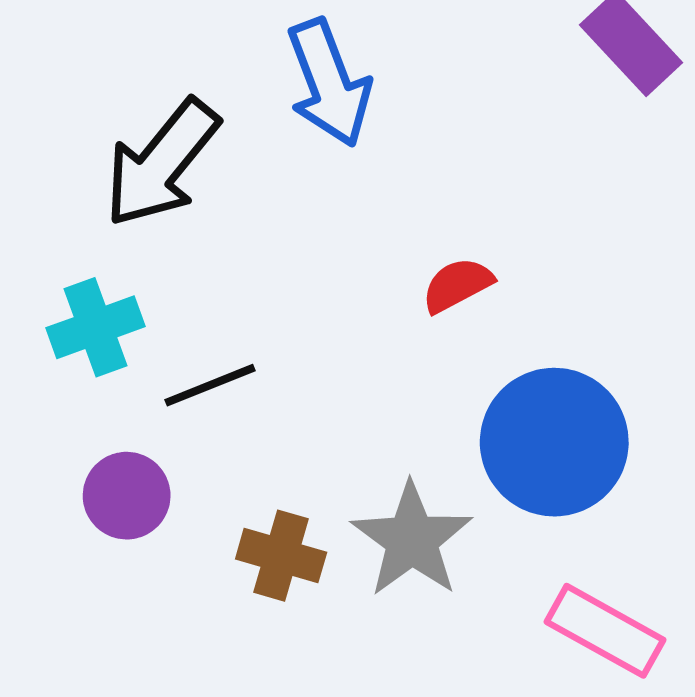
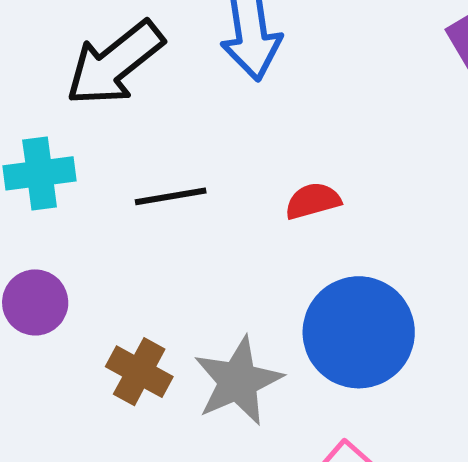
black line: (210, 385) -> (171, 196), moved

